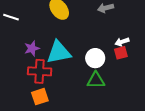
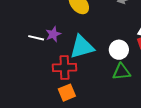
white line: (11, 17) -> (36, 38), moved
purple star: (32, 48) -> (53, 34), moved

